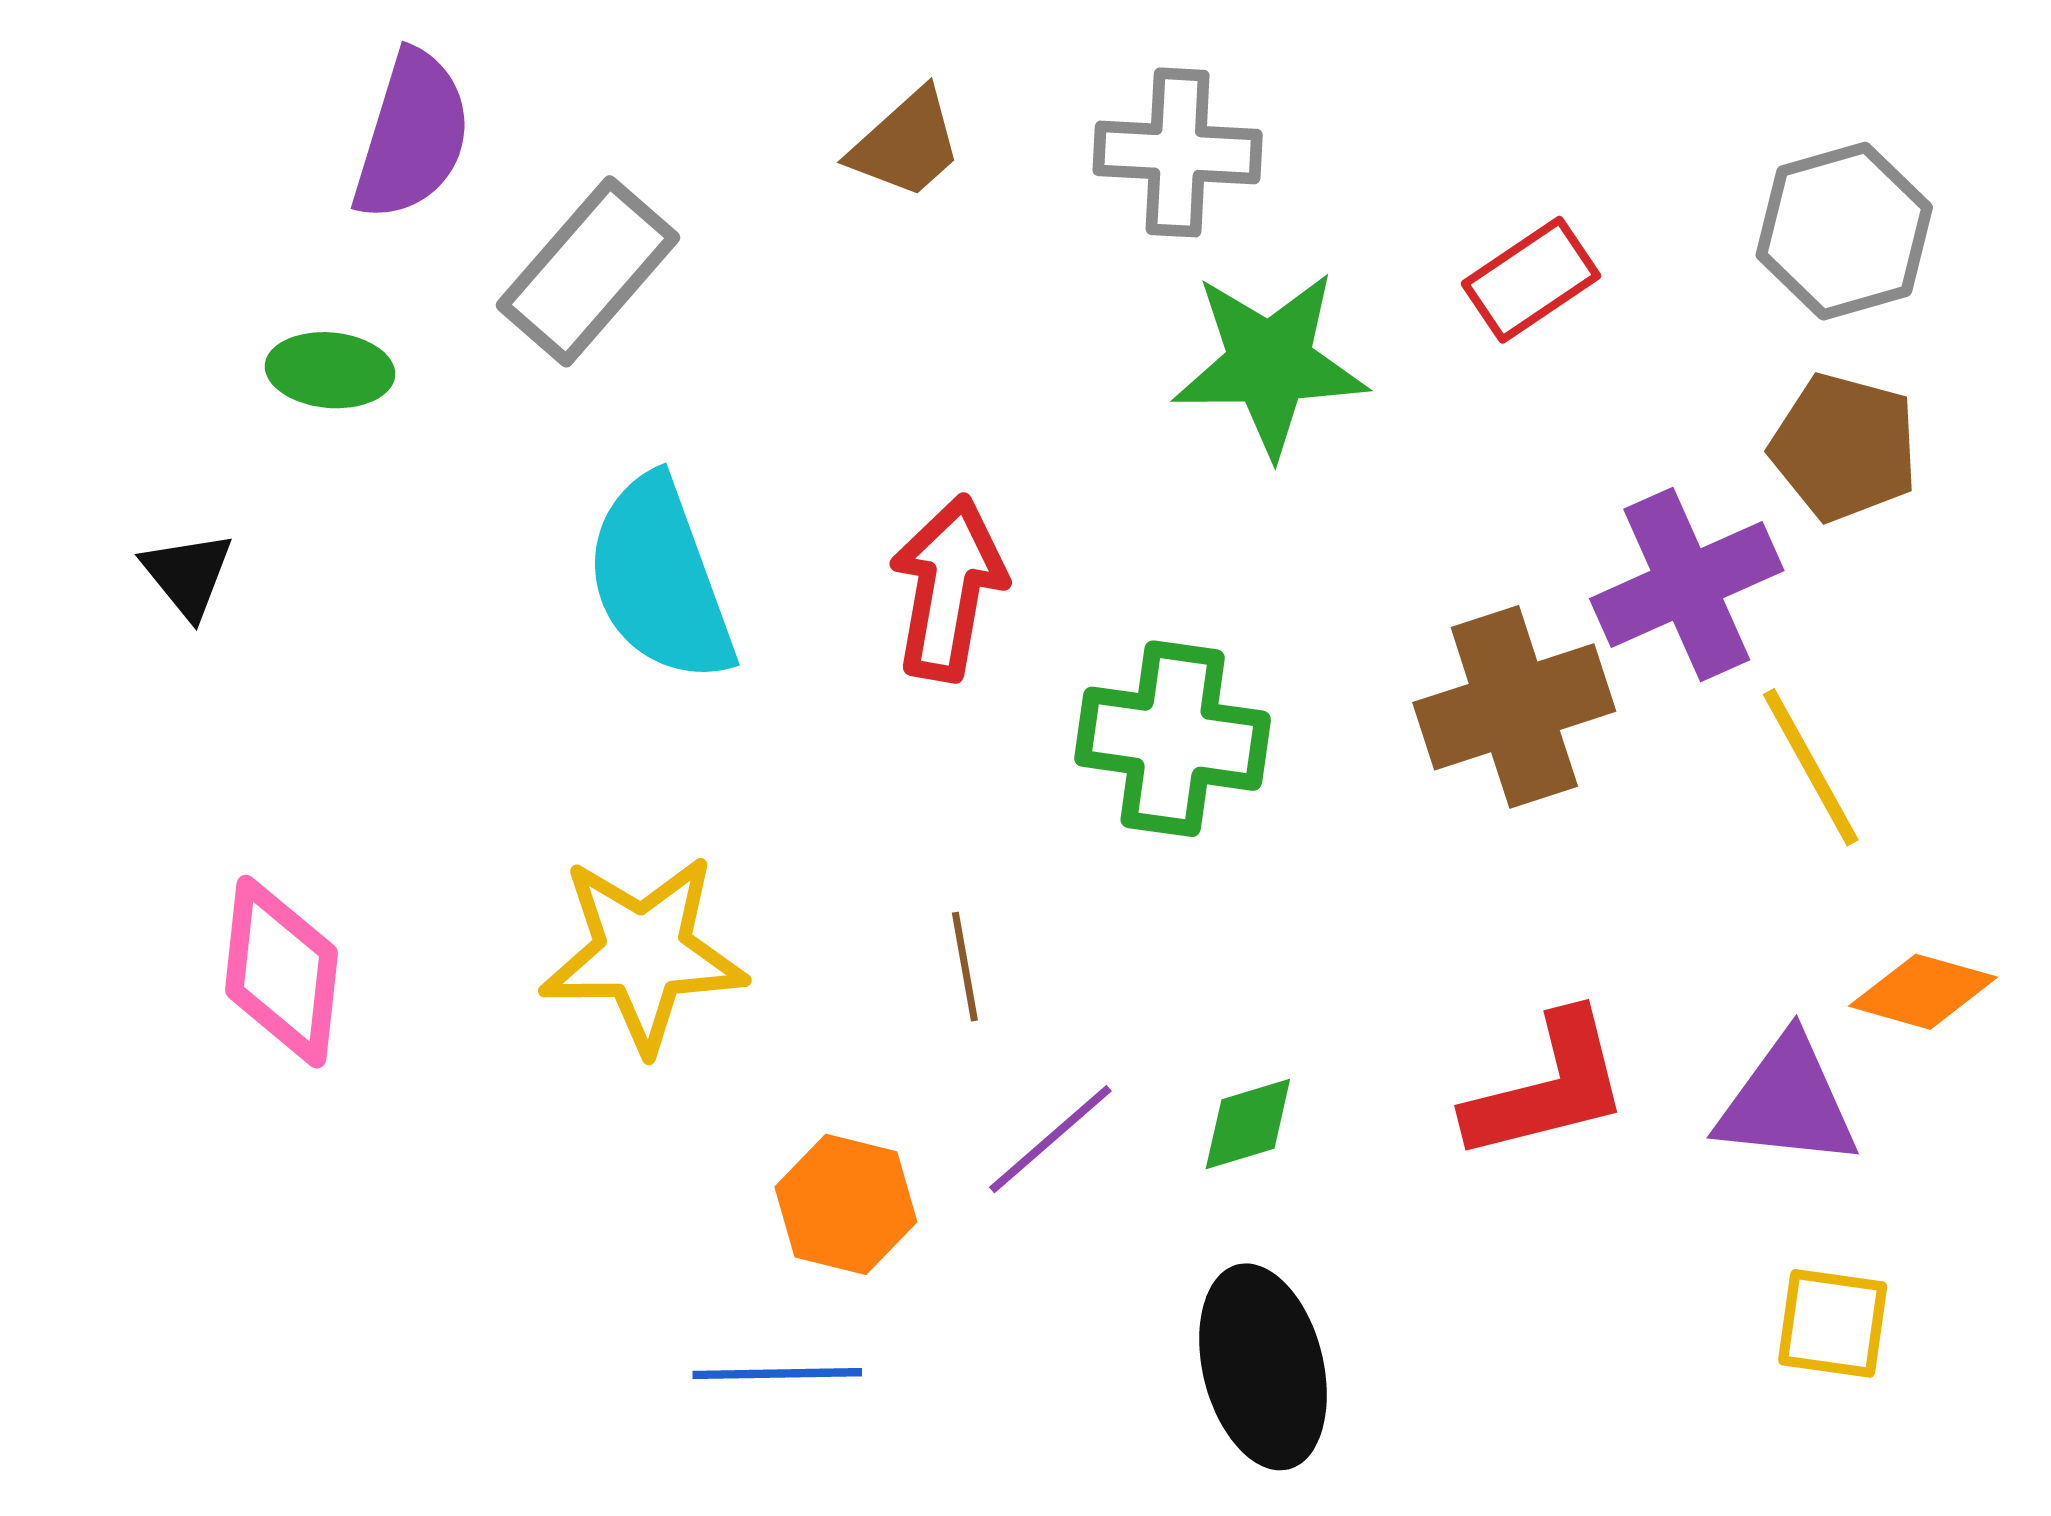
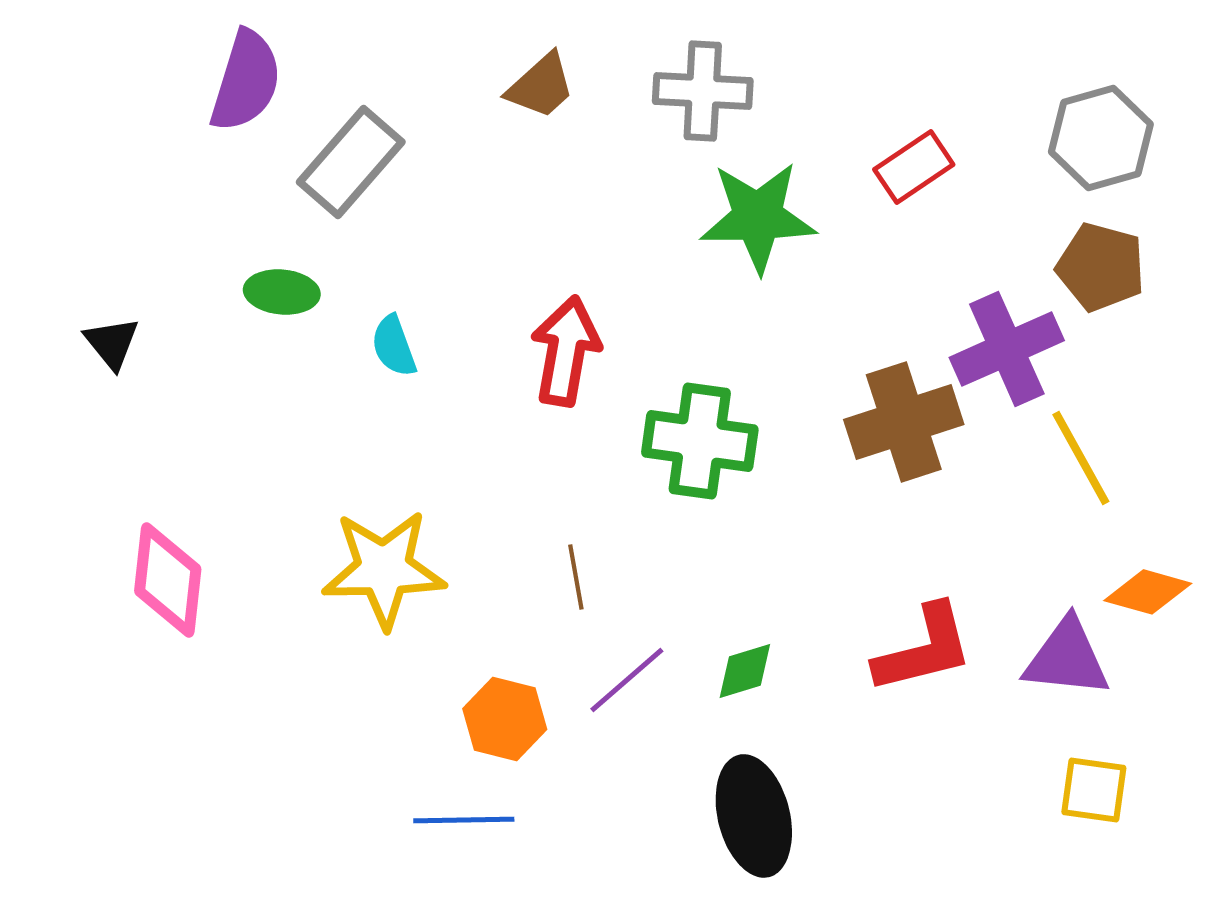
green ellipse: (330, 370) -> (282, 292), moved
cyan semicircle: (660, 580) -> (394, 346), size x0.5

